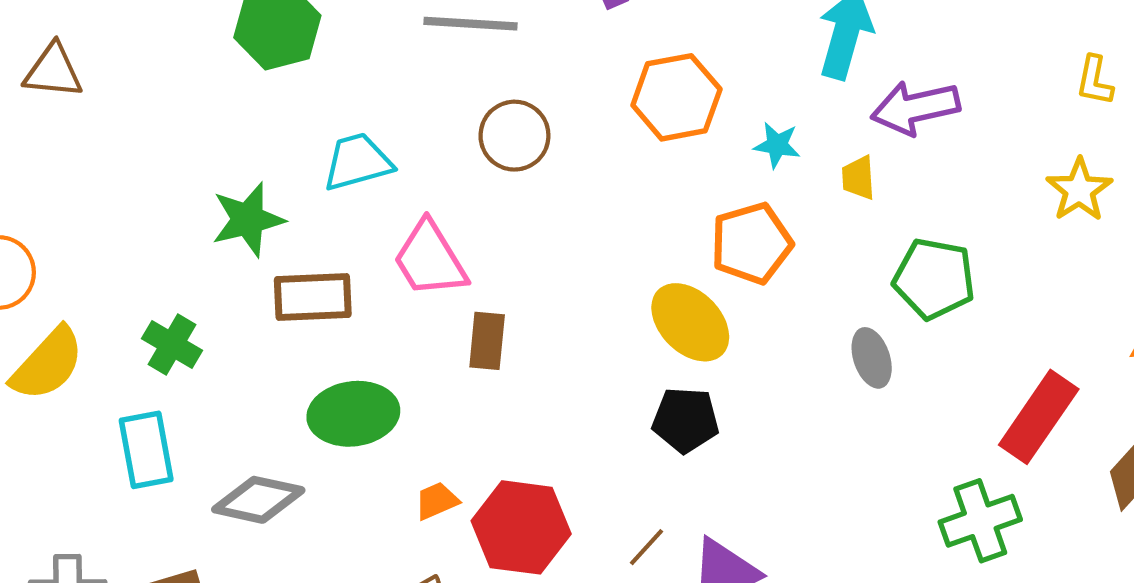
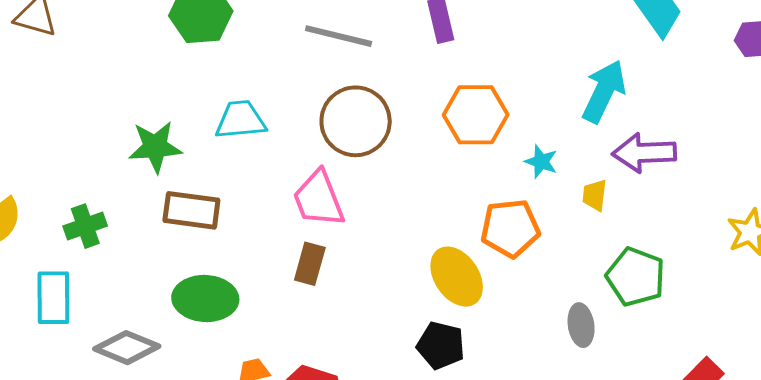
brown circle: (514, 136) -> (356, 121), size x1.4
pink trapezoid: (430, 259) -> (319, 199), moved
green cross: (172, 344) -> (85, 226), turned 30

